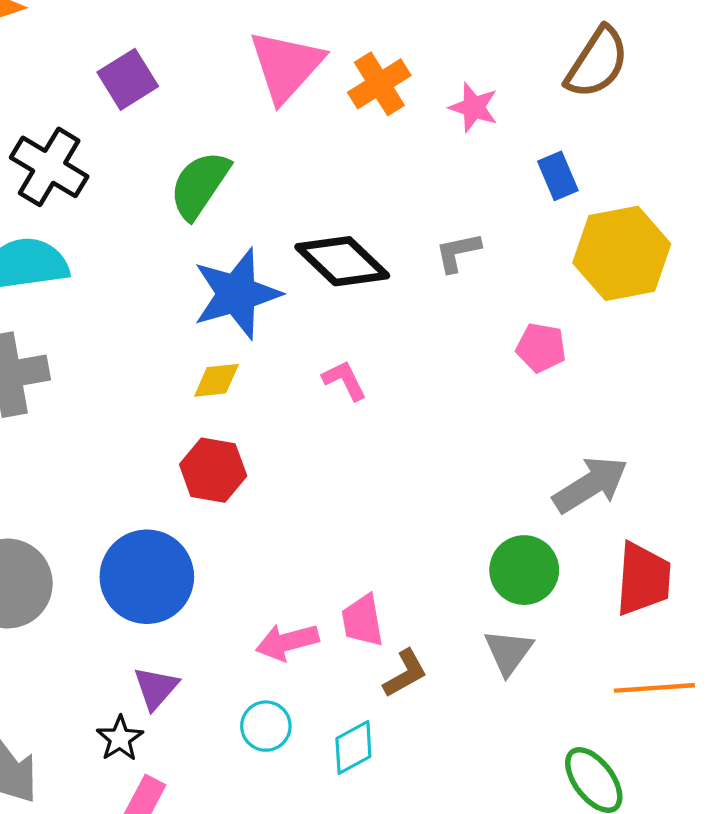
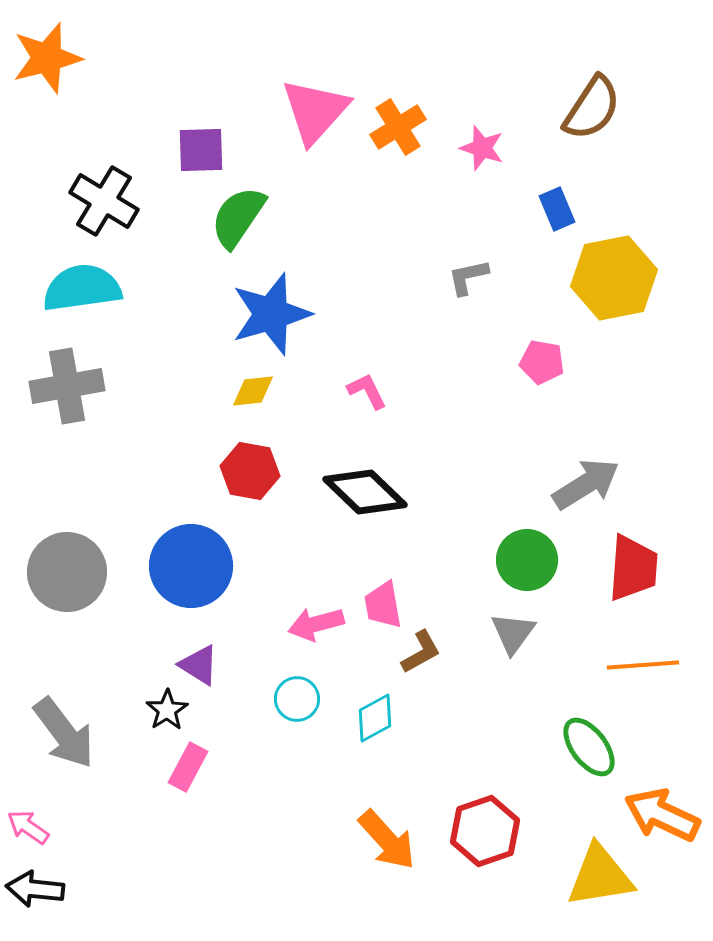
purple square: (128, 79) -> (201, 150), moved, turned 30
black diamond: (342, 261) -> (365, 492), moved
purple triangle: (156, 688) -> (199, 665), turned -39

